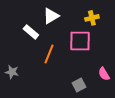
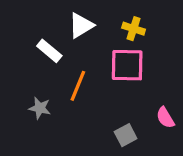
yellow cross: (92, 18) -> (134, 29), moved, turned 32
gray star: (12, 72) -> (40, 108), moved

